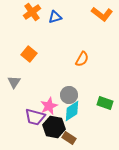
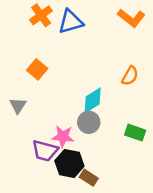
blue triangle: (55, 17) -> (71, 22), size x1.5
orange semicircle: (82, 59) -> (130, 76), moved
pink star: (49, 106) -> (63, 136), turned 30
cyan diamond: (72, 111) -> (93, 100), moved

